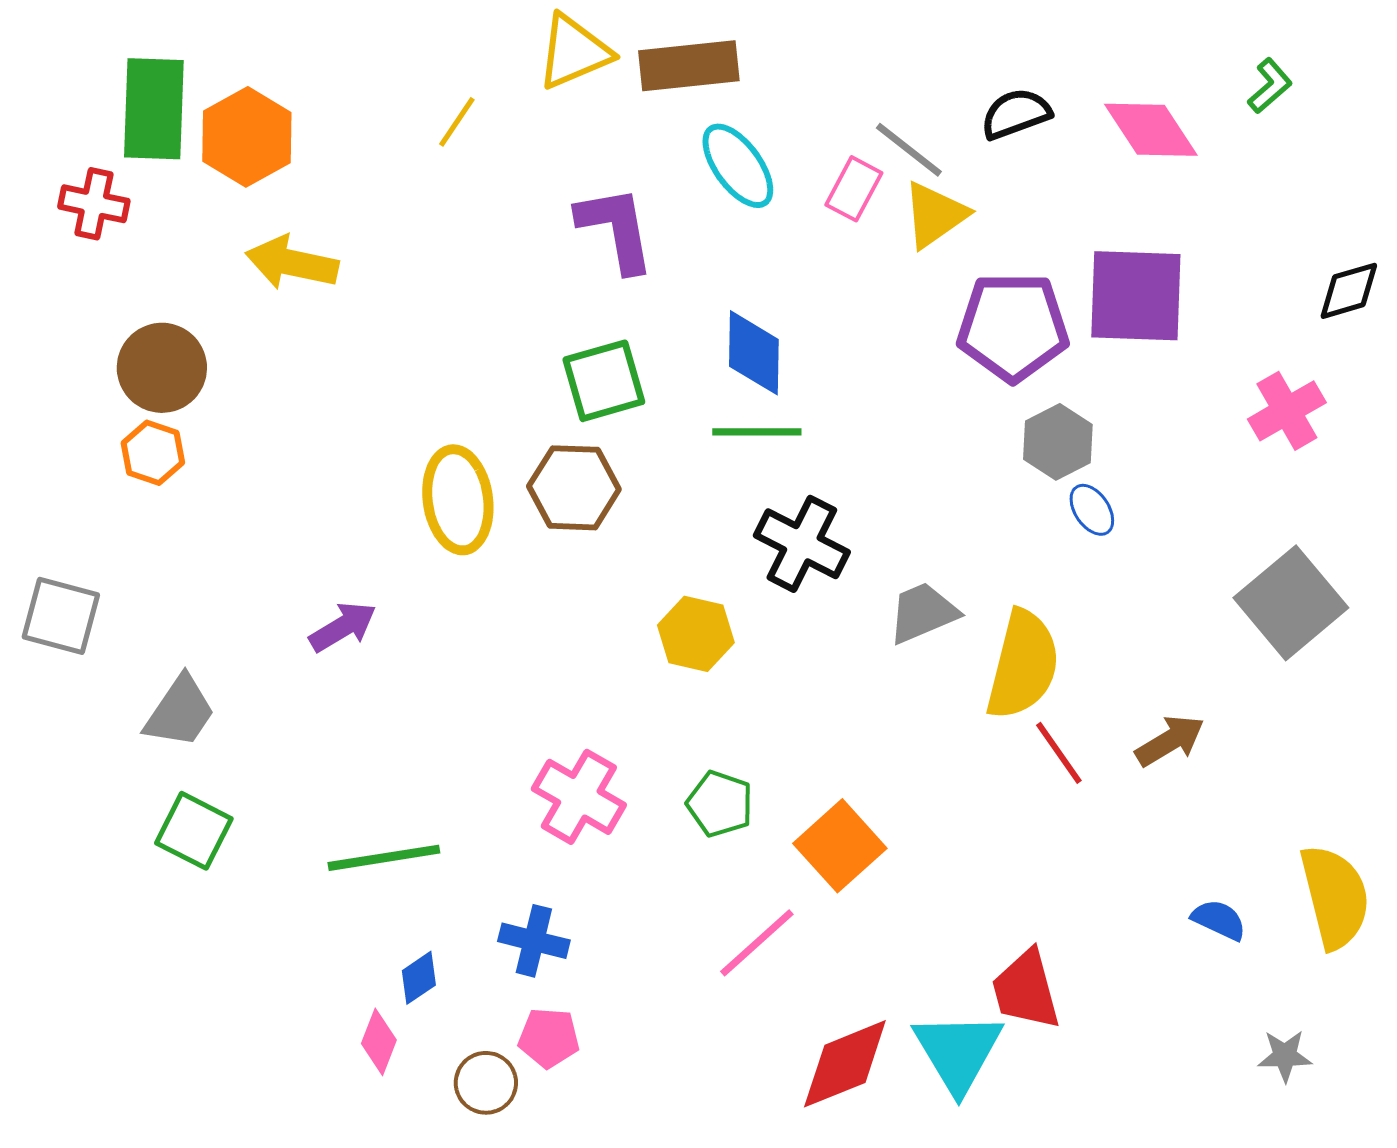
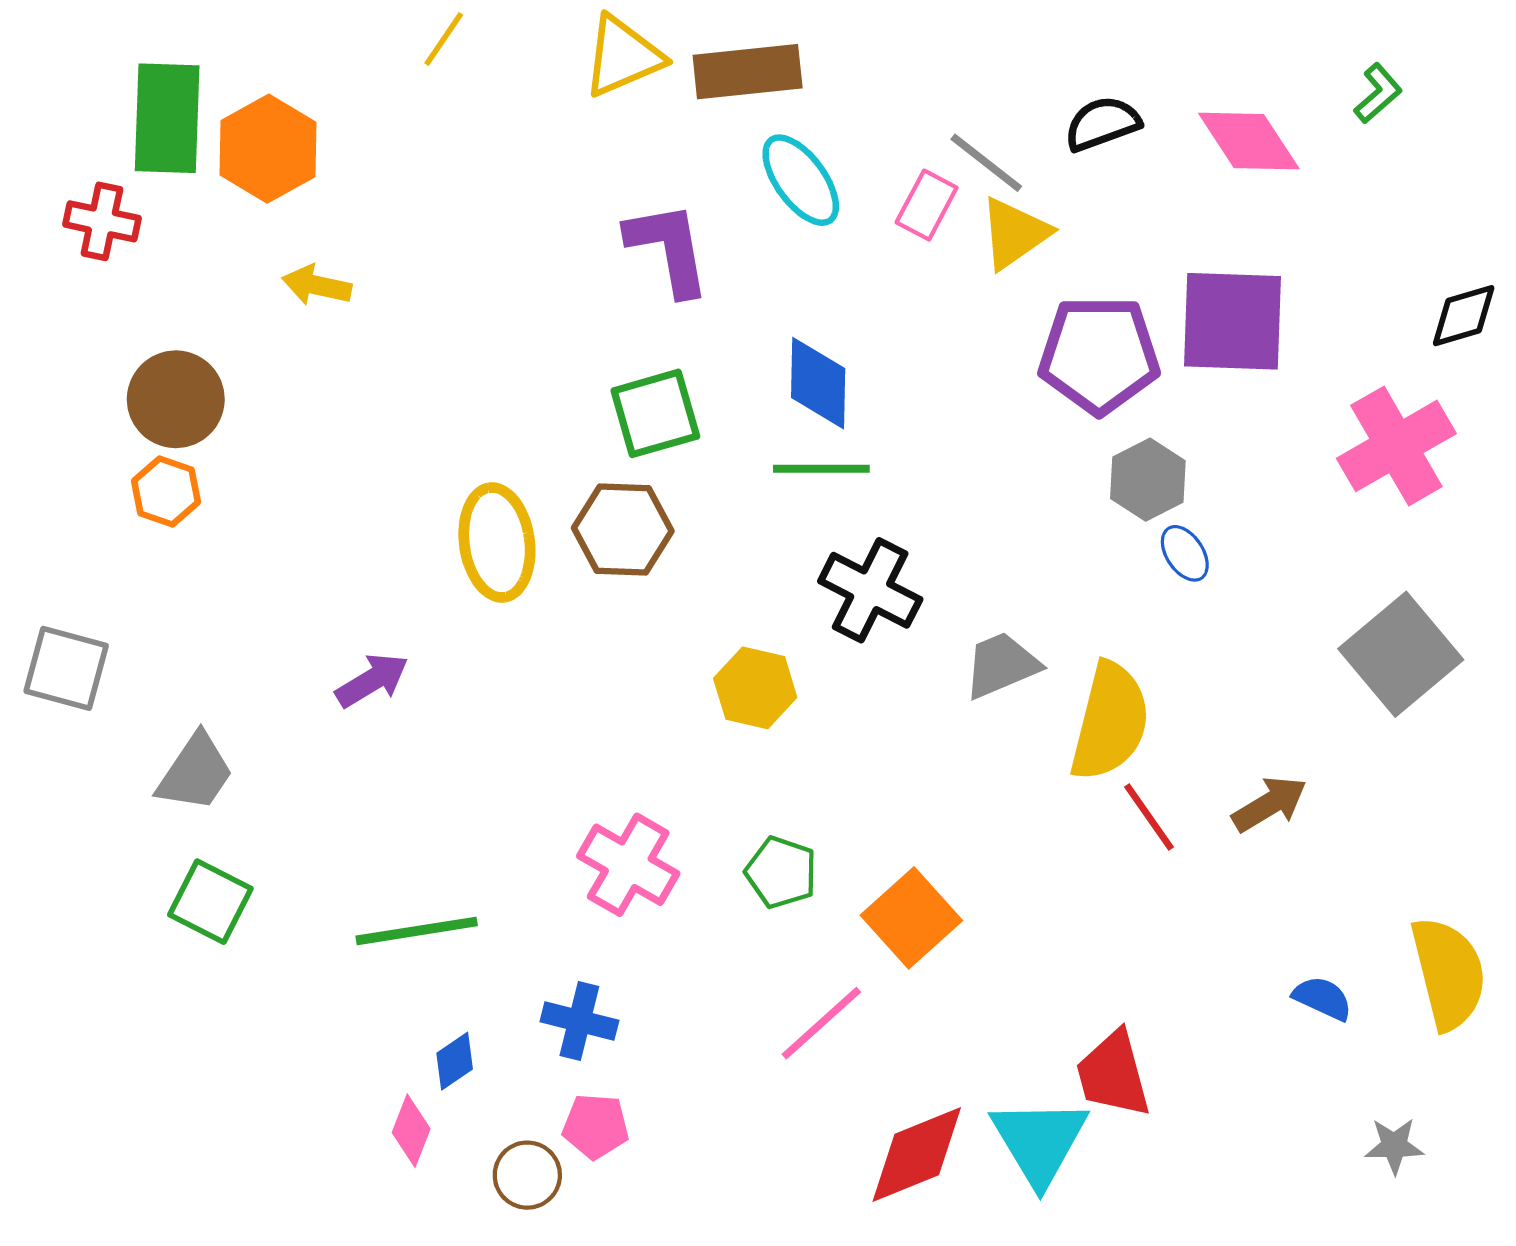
yellow line: (457, 122) -> (444, 39), moved
yellow arrow: (292, 263) -> (317, 285), size x0.7
pink cross: (1287, 411) -> (1396, 446), size x1.4

